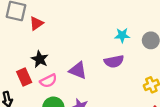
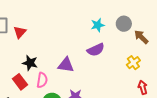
pink semicircle: (48, 81) -> (42, 80), turned -42

